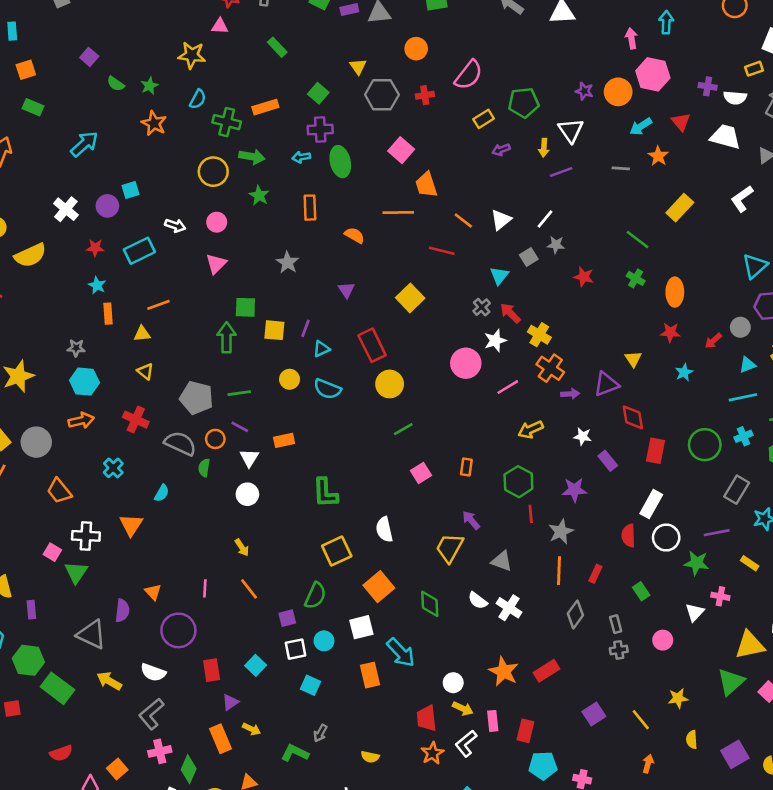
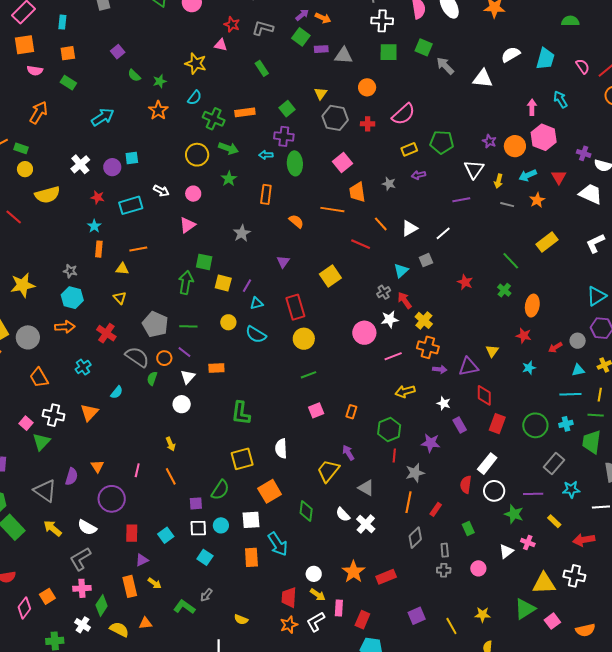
cyan arrow: (666, 22) -> (560, 99), turned -42
yellow arrow: (544, 148) -> (499, 181), moved
gray star: (556, 245) -> (389, 184), moved
orange cross: (550, 368) -> (428, 347), turned -30

